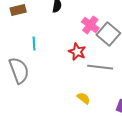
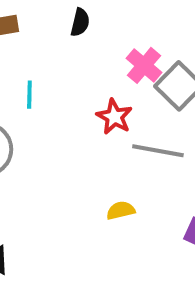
yellow semicircle: (84, 98) -> (121, 210), turned -56

